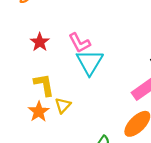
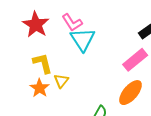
red star: (40, 42) -> (36, 25), size x1.5

